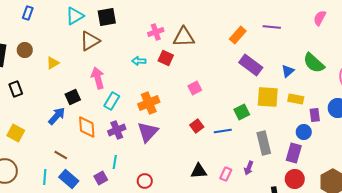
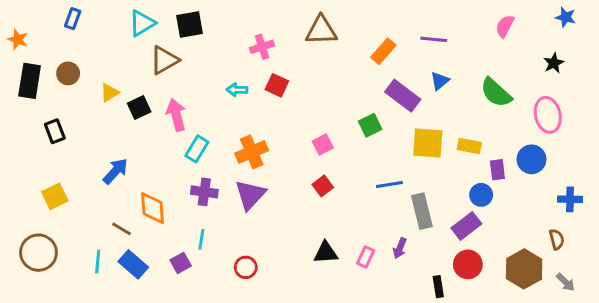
brown triangle: (184, 37) -> (321, 30), moved
blue triangle: (288, 71) -> (440, 81), moved
pink square: (195, 88) -> (323, 144), moved
black square: (73, 97) -> (139, 107), moved
green square: (242, 112) -> (370, 125), moved
orange diamond: (87, 127) -> (152, 208), moved
purple cross: (117, 130) -> (204, 192), turned 30
blue line: (223, 131) -> (389, 184), moved
yellow square: (16, 133) -> (55, 196), turned 36
purple rectangle: (294, 153) -> (466, 226), turned 36

